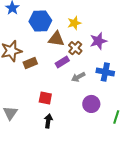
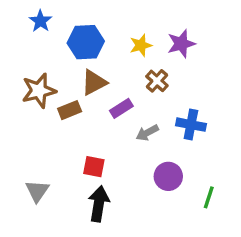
brown triangle: (56, 39) -> (94, 83), moved, turned -36
purple star: (98, 41) -> (181, 44), moved
brown cross: (75, 48) -> (157, 81), moved
black arrow: (48, 121) -> (99, 204), size x1.5

